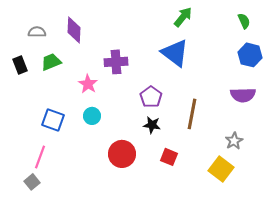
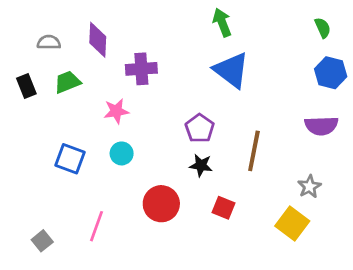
green arrow: (183, 17) -> (222, 22), moved, turned -60
purple cross: (116, 62) -> (141, 69), moved
pink star: (88, 84) -> (116, 111), turned 30
pink line: (40, 157) -> (96, 226), moved

